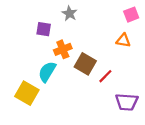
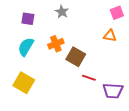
purple square: (44, 29) -> (28, 19), moved
cyan semicircle: (47, 72) -> (26, 47), moved
red line: (105, 76) -> (89, 78), moved, turned 64

